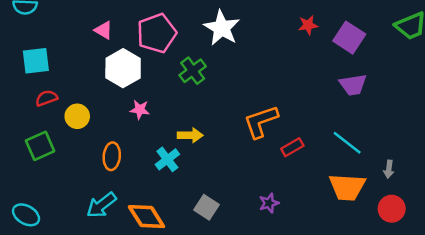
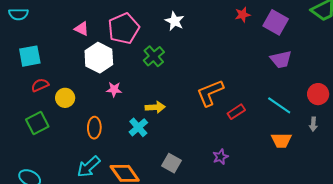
white star: (222, 28) -> (175, 21), size x0.7
orange trapezoid: (347, 187) -> (281, 140), size x0.7
red circle: (392, 209) -> (318, 94), moved

